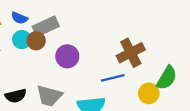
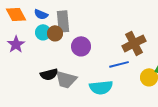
gray rectangle: (46, 26) -> (63, 21), turned -70
black semicircle: (16, 96) -> (49, 74), moved

